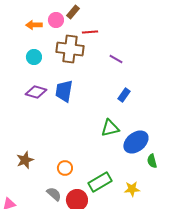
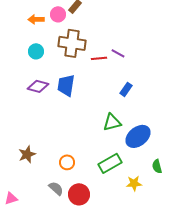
red line: (90, 32) -> (99, 58), moved
green semicircle: (152, 161) -> (157, 166), moved
green rectangle: (100, 182) -> (110, 163), moved

